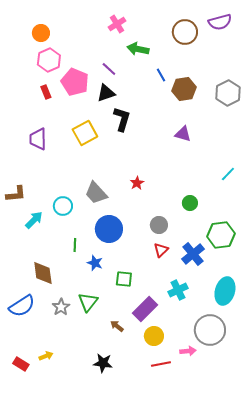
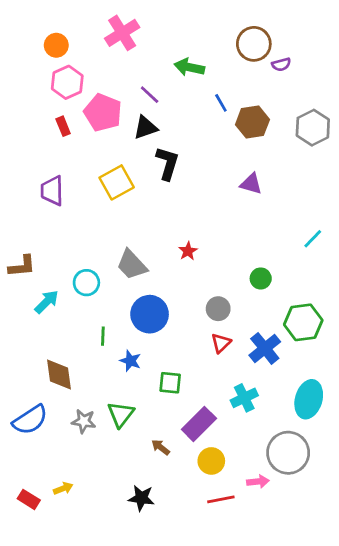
purple semicircle: (220, 22) -> (281, 64), moved, size x0.6
pink cross: (117, 24) -> (122, 33), moved, size x1.4
gray star: (61, 307) -> (84, 421), turned -30

